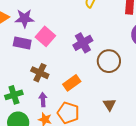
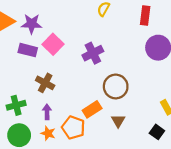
brown circle: (109, 61) -> (116, 87), moved
orange rectangle: (72, 83) -> (92, 109), moved

